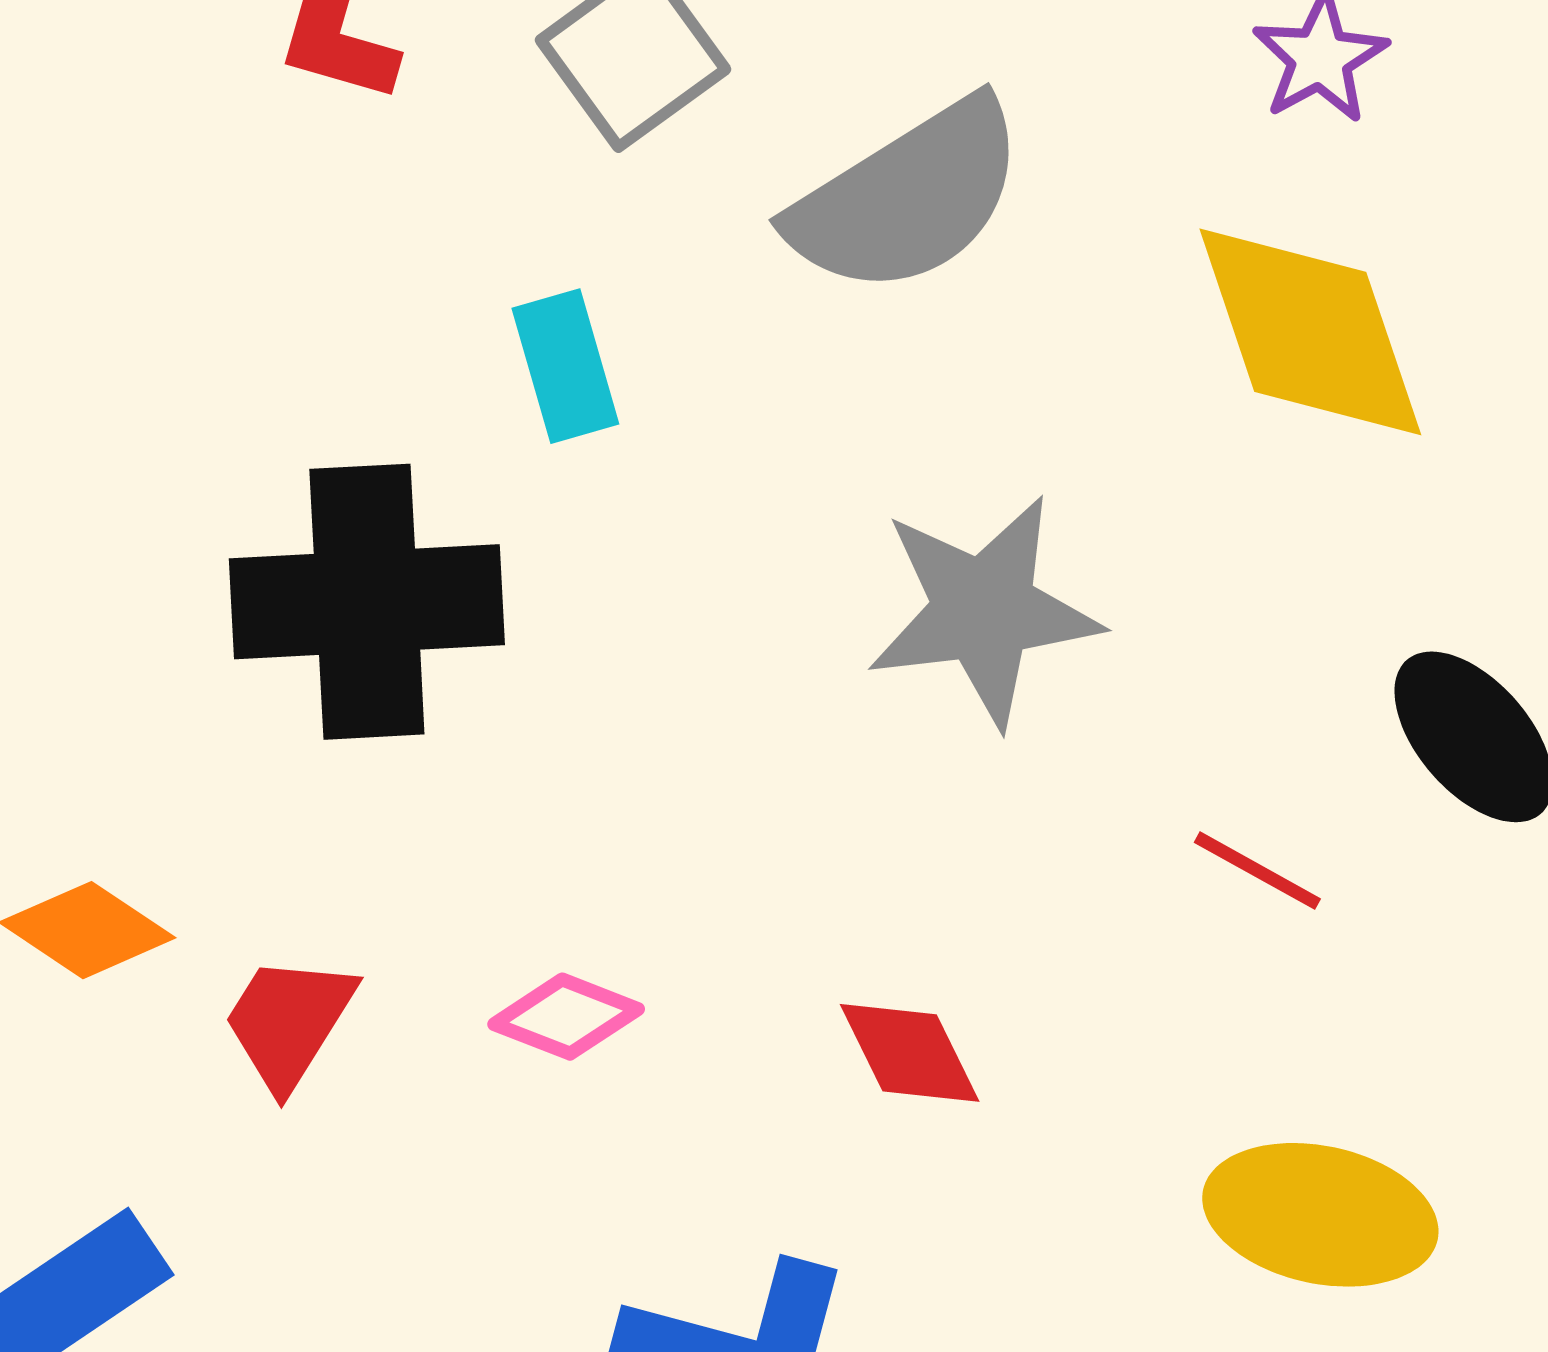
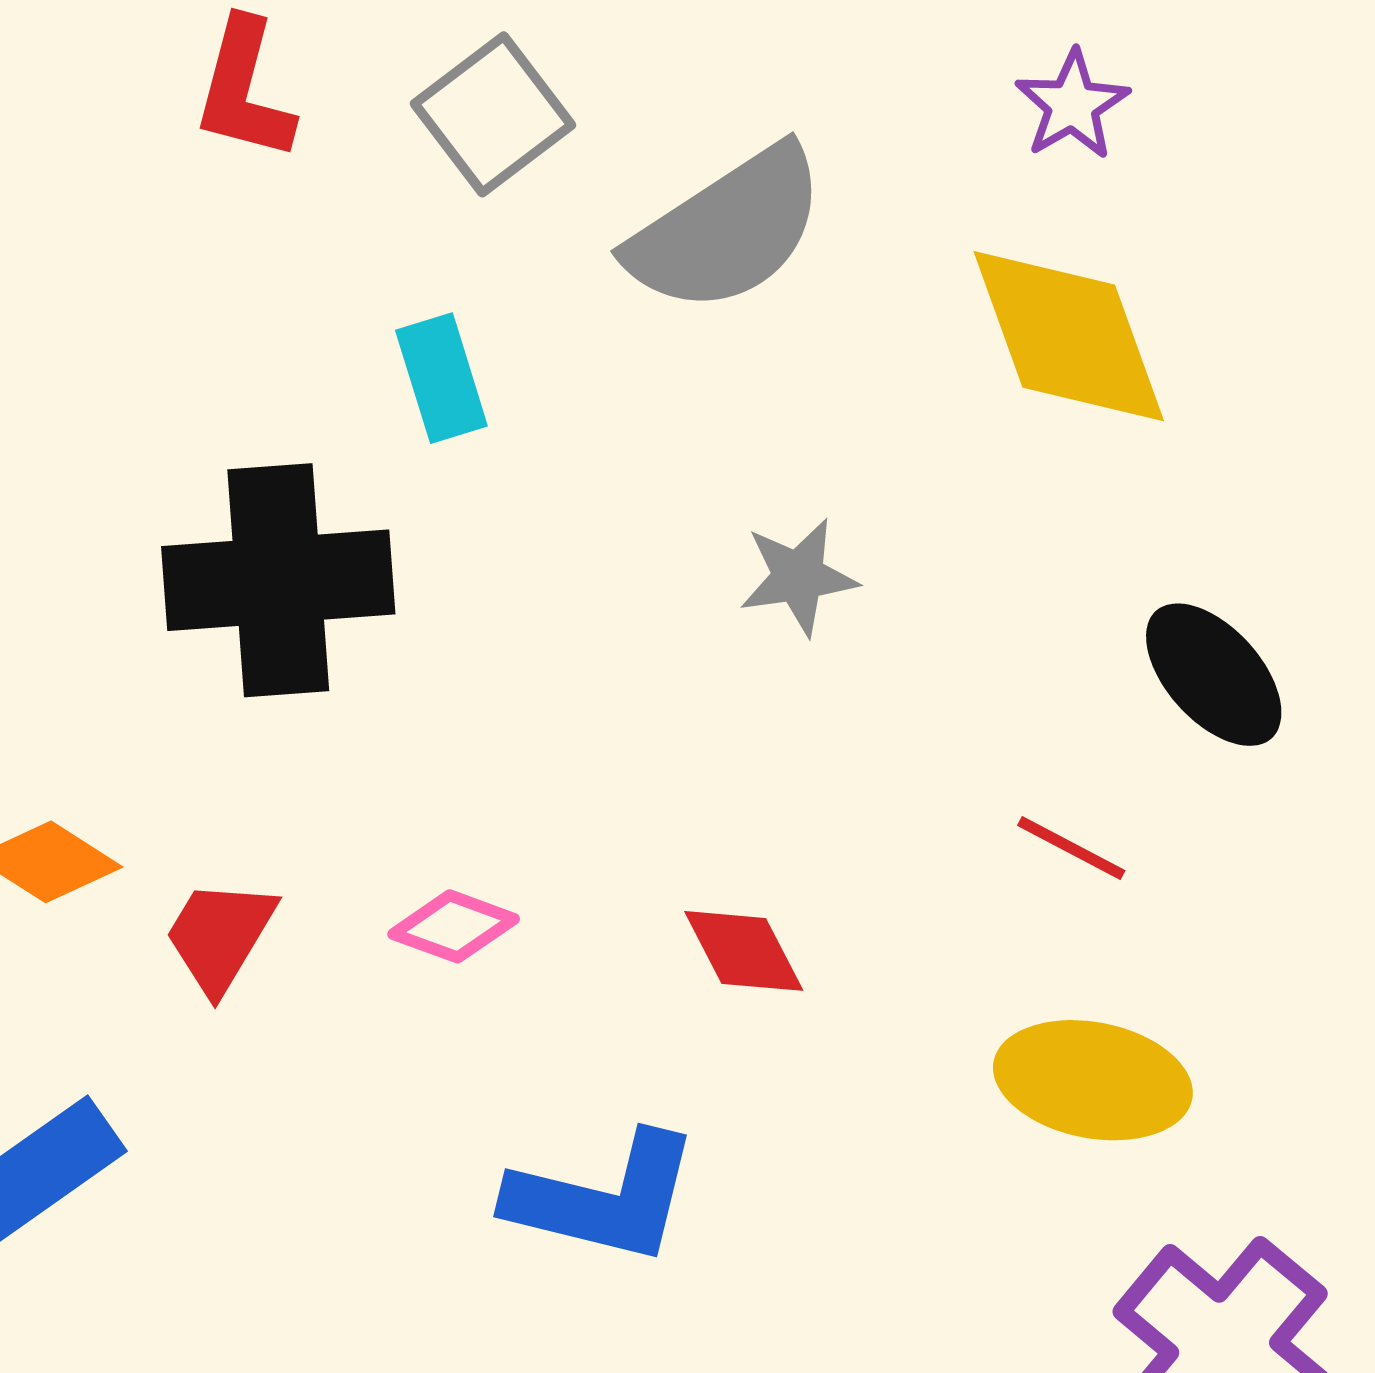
gray star: (984, 611) -> (798, 577), size x0.6
red line: (1257, 871) -> (1071, 848), moved

